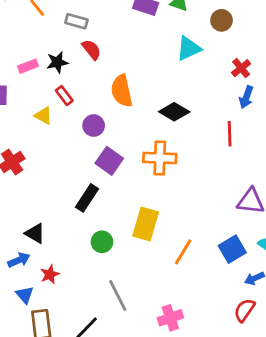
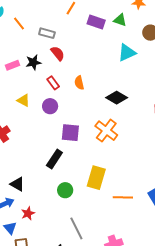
orange semicircle: (122, 91) -> (79, 83), size x0.6
red rectangle: (64, 96) -> (53, 83), moved
purple circle: (94, 126) -> (50, 106), moved
orange cross: (160, 158) -> (106, 131), turned 35
purple square: (109, 161) -> (70, 133), turned -30
orange line: (183, 252) -> (123, 197), turned 60

